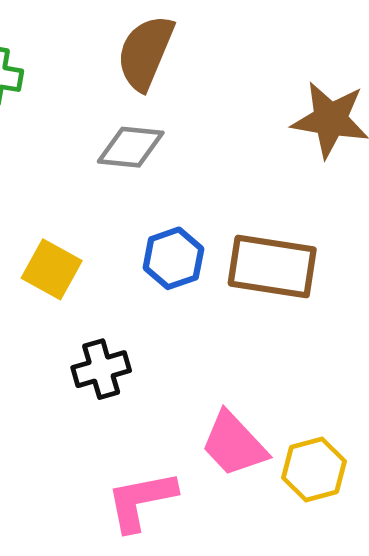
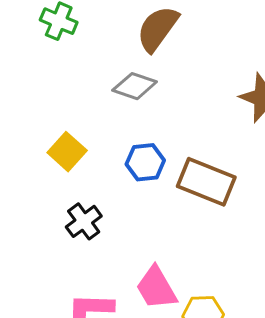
black cross: (101, 369) -> (84, 221), turned -33

